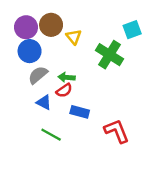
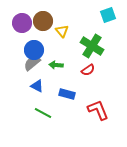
cyan square: (132, 30) -> (108, 15), moved
blue circle: (30, 51) -> (34, 50), moved
red semicircle: (64, 90) -> (88, 70), moved

